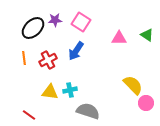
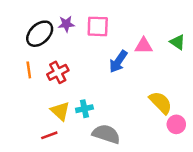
pink square: (81, 22) -> (98, 26), turned -30
blue arrow: (76, 51) -> (118, 61), moved
yellow triangle: (50, 92) -> (60, 111), turned 36
red line: (29, 115) -> (49, 135), moved, turned -56

